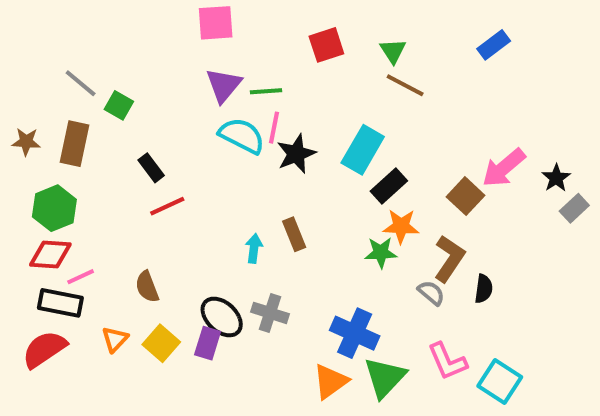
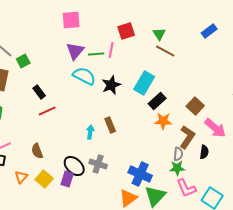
green square: (119, 105) -> (23, 61), turned 32
pink line: (274, 128) -> (111, 50), moved
pink arrow: (504, 168) -> (215, 128), moved, turned -100
green star: (381, 252) -> (177, 168), moved
gray semicircle: (431, 293) -> (178, 154), turned 56

